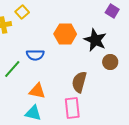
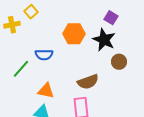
purple square: (112, 11) -> (111, 18), moved
brown semicircle: (79, 82) -> (88, 82), turned -125

